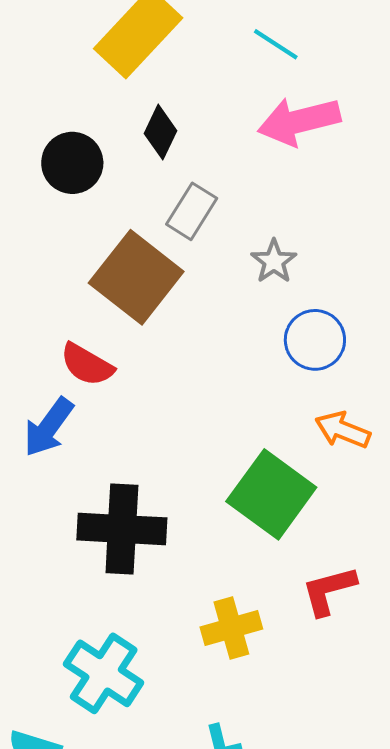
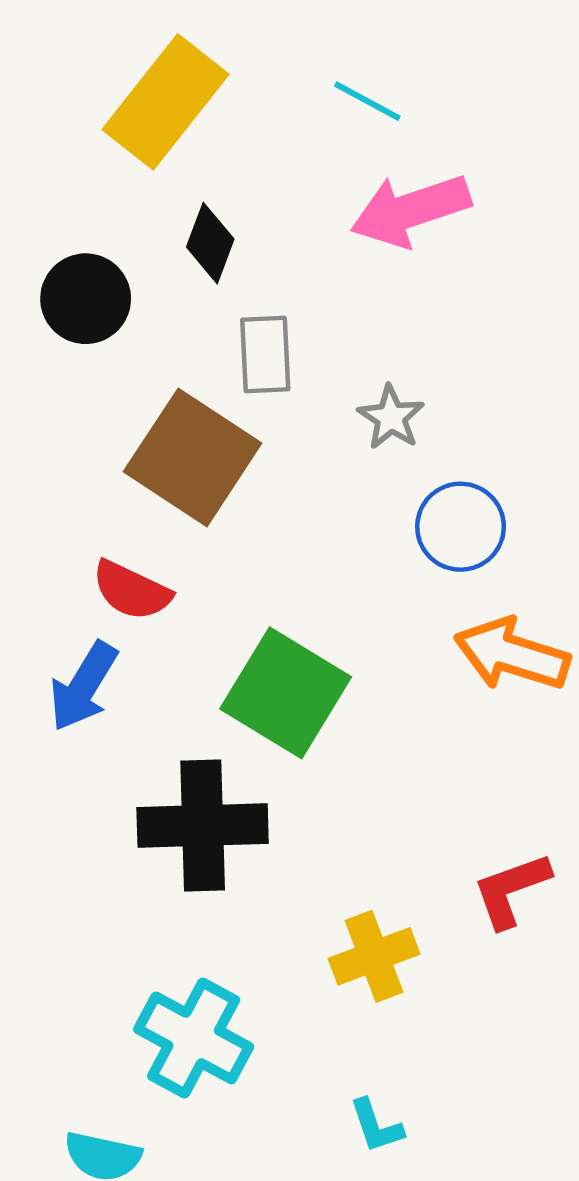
gray rectangle: (192, 211) -> (265, 355), turned -30
orange arrow: (343, 430) -> (512, 654), size x1.4
green square: (271, 494) -> (286, 693), moved

